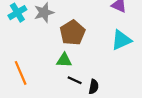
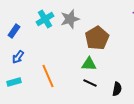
black line: (75, 80) -> (90, 83), moved

